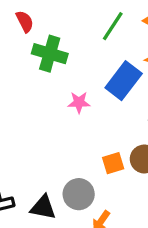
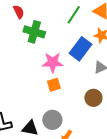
pink star: (79, 102) -> (53, 62), size x1.5
orange square: (113, 163) -> (54, 85), moved

